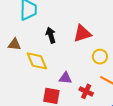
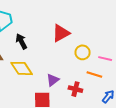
black arrow: (51, 35) -> (21, 41), moved
purple triangle: (65, 78) -> (53, 80), turned -32

